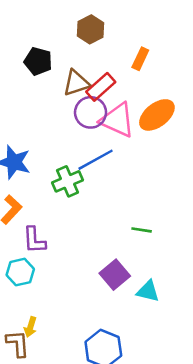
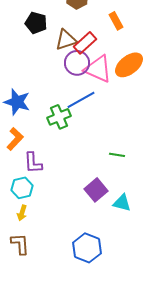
orange rectangle: (140, 59) -> (116, 21), turned -54
yellow arrow: (30, 327) -> (22, 213), moved

